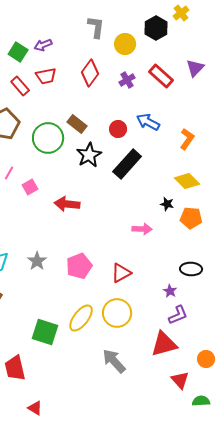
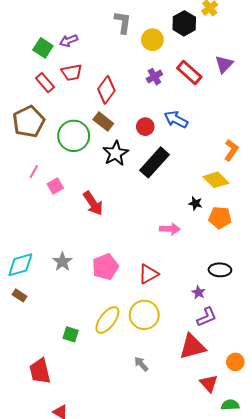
red diamond: (90, 73) -> (106, 90), moved
orange L-shape: (187, 139) -> (231, 150), moved
red arrow: (67, 204) -> (93, 203), turned -130
green square: (45, 332) -> (71, 334), size x0.6
gray arrow: (114, 361) -> (141, 364), size x0.6

